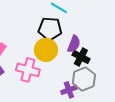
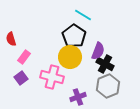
black pentagon: (50, 29) -> (74, 36), turned 30
purple cross: (69, 90) -> (78, 97), moved

